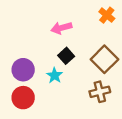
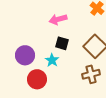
black square: (66, 56) -> (62, 43), turned -32
red circle: (23, 98) -> (37, 79), moved

